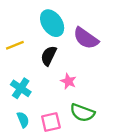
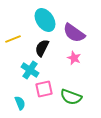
pink star: (68, 81) -> (74, 58), moved
cyan cross: (21, 88) -> (30, 70), moved
pink square: (51, 122) -> (44, 89), moved

